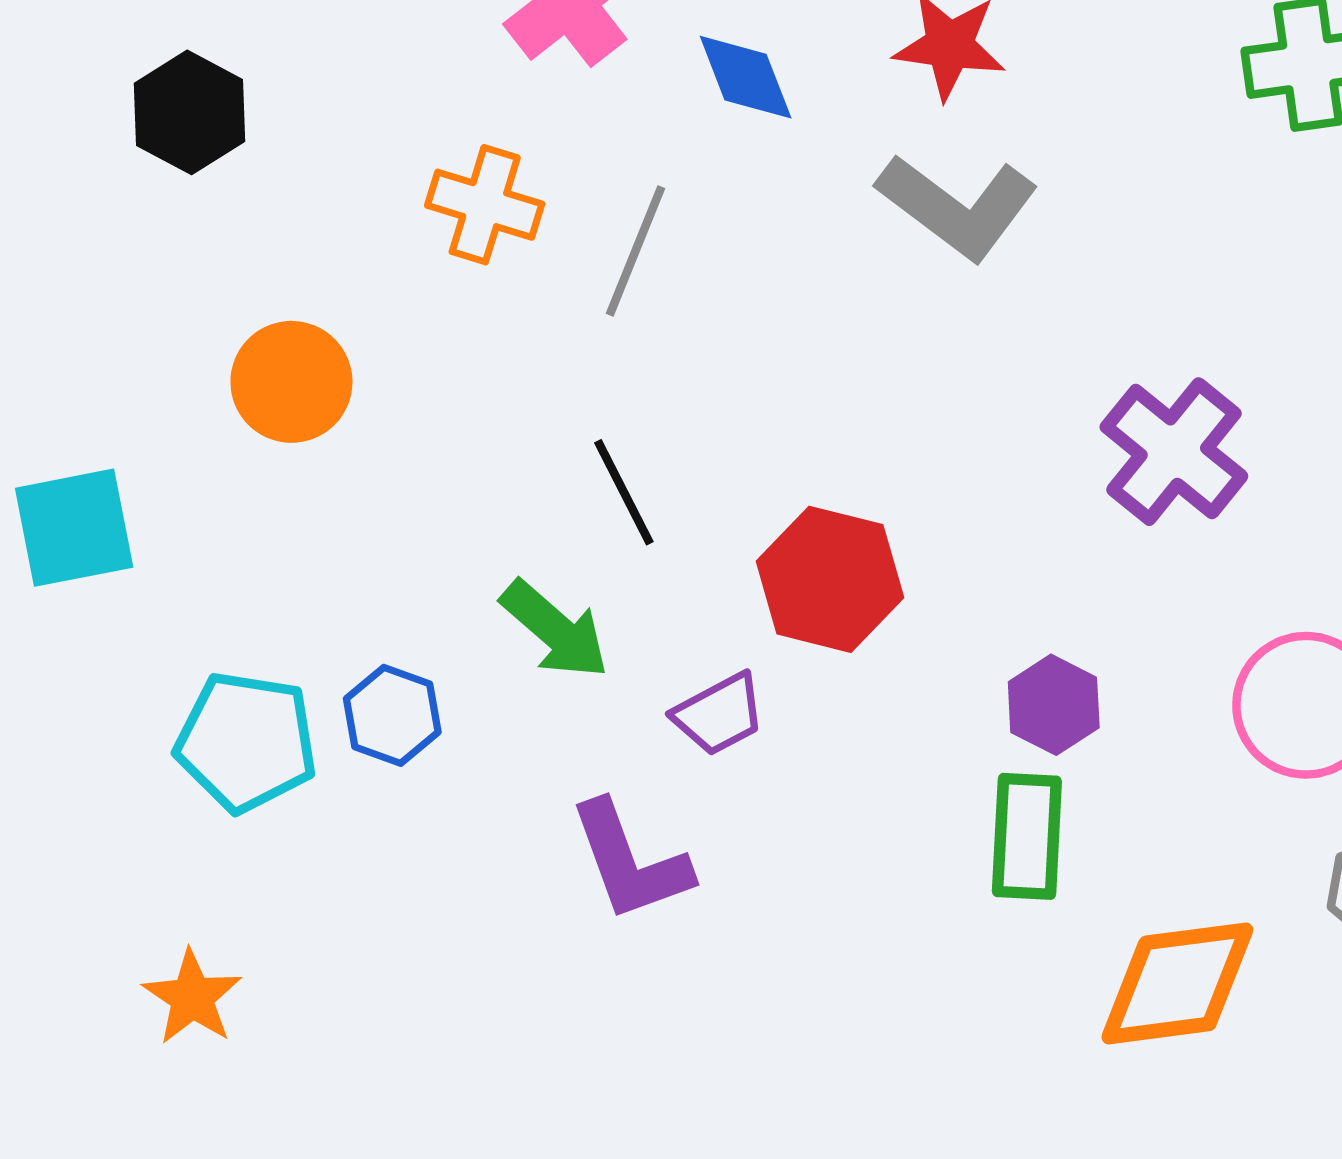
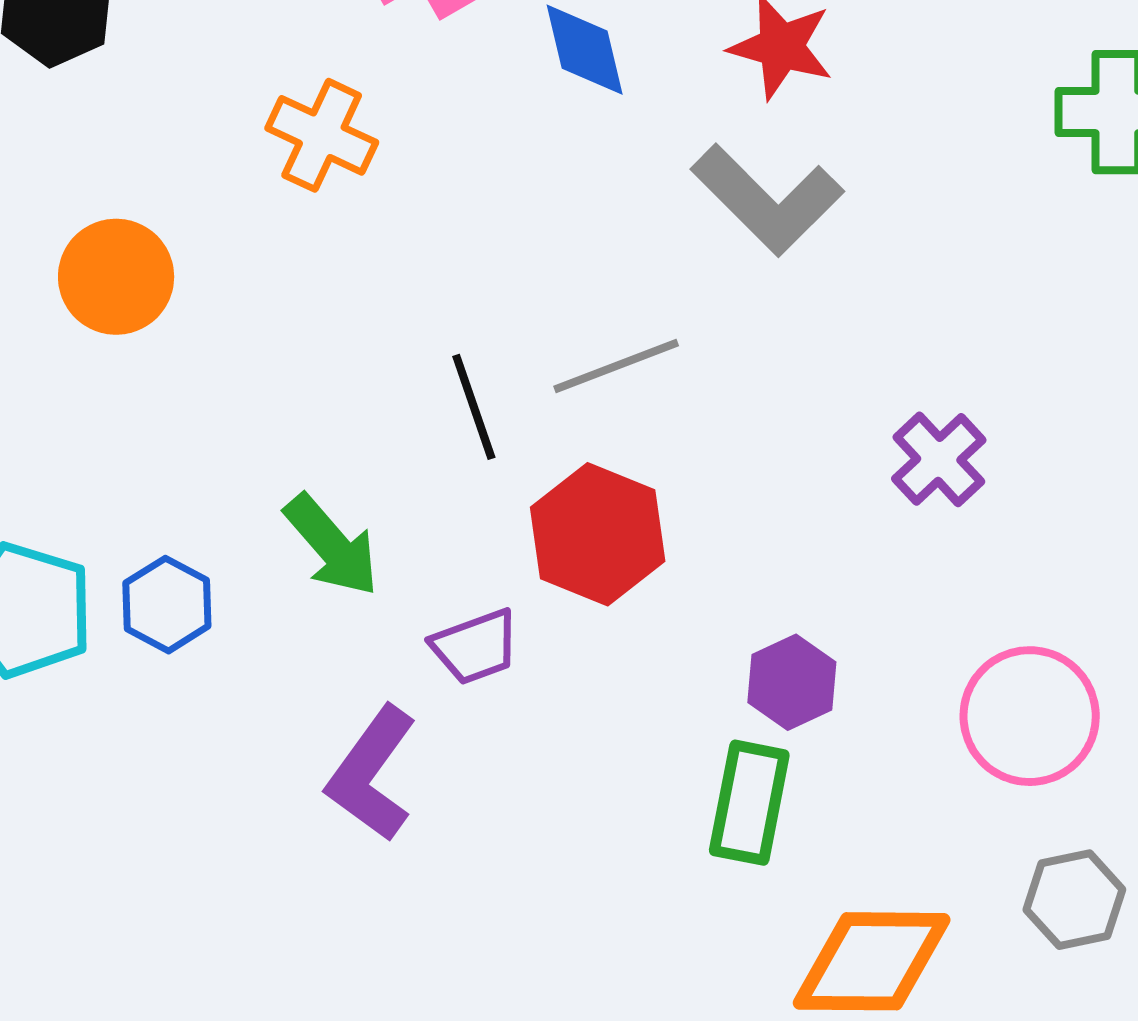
gray line: (635, 251) -> (616, 366), moved, turned 39
purple cross: (1174, 452) -> (939, 459), size x0.7
black line: (624, 492) -> (474, 407), moved
purple L-shape: (630, 861) -> (372, 774), turned 48

